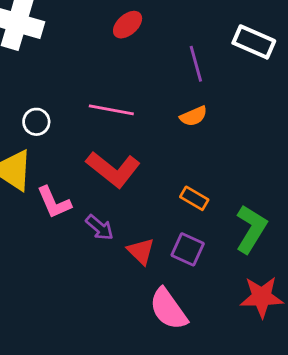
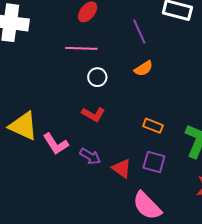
pink line: (111, 110) -> (81, 48), moved
white circle: (36, 122) -> (97, 77), moved
red L-shape: (113, 169) -> (93, 114), size x0.6

